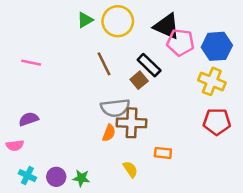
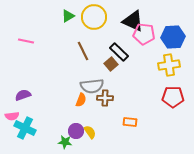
pink line: (31, 63) -> (26, 41), moved
yellow cross: (212, 81) -> (169, 65), turned -30
brown cross: (132, 123) -> (105, 98), size x0.7
orange semicircle: (109, 133) -> (81, 100), moved
yellow semicircle: (130, 169) -> (90, 132), moved
cyan cross: (27, 176) -> (25, 128), moved, size x1.5
purple circle: (56, 177) -> (76, 131), moved

